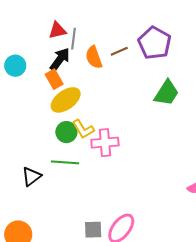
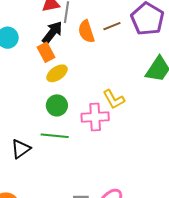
yellow ellipse: (66, 100) -> (57, 73), size x0.7
yellow L-shape: (83, 129) -> (114, 99), moved

